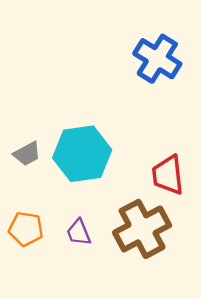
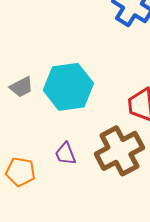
orange pentagon: (26, 229) -> (20, 172), moved

